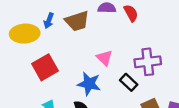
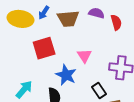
red square: (45, 67) -> (44, 48), moved
black rectangle: (129, 82) -> (99, 91), moved

